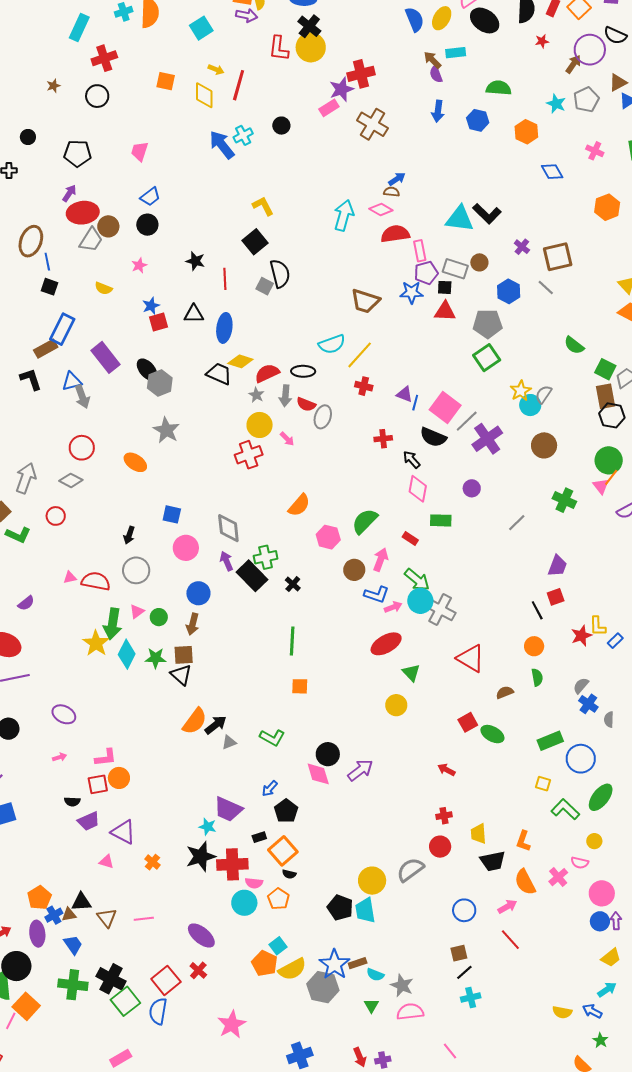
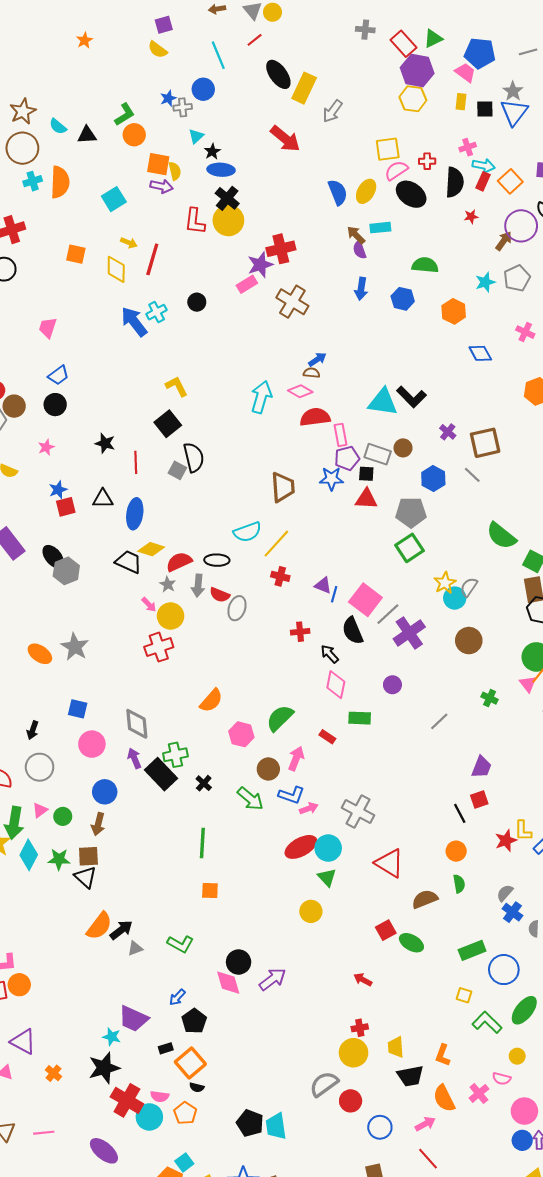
cyan star: (556, 104) -> (485, 282), turned 30
brown trapezoid: (365, 301) -> (283, 487), turned -112
green semicircle: (574, 345) -> (501, 536), size x1.4
gray star: (166, 430) -> (75, 647), moved
black semicircle: (433, 437) -> (353, 631), turned 44
pink arrow: (287, 439) -> (149, 605), moved
green cross: (564, 500) -> (490, 698), size x0.7
green arrow: (417, 580) -> (250, 799), moved
cyan circle: (420, 601) -> (328, 848), moved
brown semicircle: (505, 692) -> (425, 899), size x1.4
red circle: (440, 847) -> (351, 1101), moved
red cross: (232, 864) -> (127, 1100), moved, turned 32
yellow circle: (372, 881) -> (354, 1053), moved

